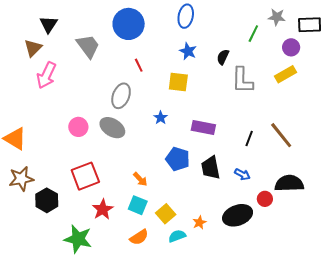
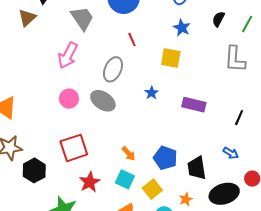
green line: (253, 34) -> (247, 24), moved
black semicircle: (223, 57) -> (218, 19), moved
pink arrow: (46, 75) -> (68, 55), moved
blue pentagon: (178, 159) -> (165, 158), moved
black trapezoid: (211, 168) -> (197, 168), moved

